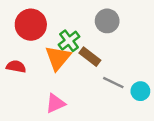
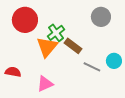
gray circle: (107, 21) -> (101, 17), moved
red semicircle: (16, 66) -> (13, 72), moved
cyan circle: (140, 91) -> (114, 61), moved

